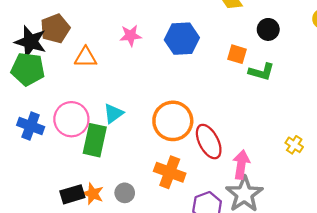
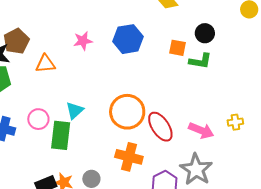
black circle: (268, 29) -> (205, 33), moved
pink circle: (71, 119) -> (38, 119), size x0.7
yellow cross: (294, 145) -> (235, 122), turned -35
pink arrow: (241, 165) -> (201, 130), moved, turned 110

